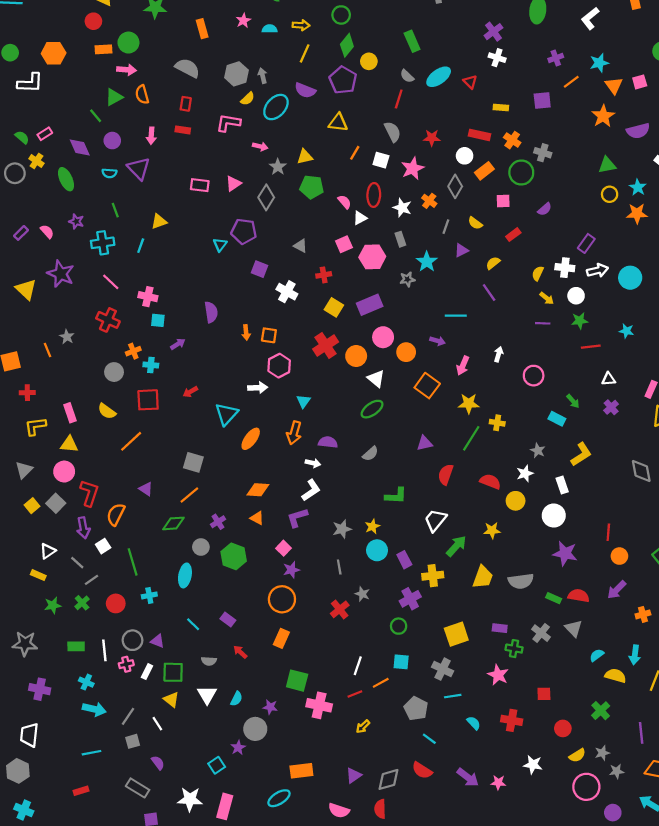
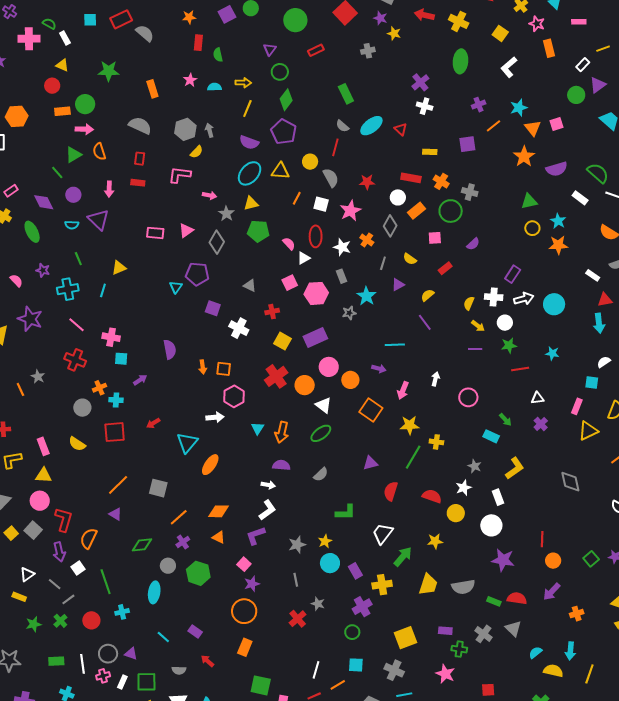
yellow circle: (369, 61) -> (310, 162), moved
cyan ellipse: (276, 107) -> (250, 173), moved
orange arrow: (294, 433) -> (282, 432), moved
orange line: (131, 441) -> (118, 485), moved
orange line: (189, 495) -> (179, 517), moved

